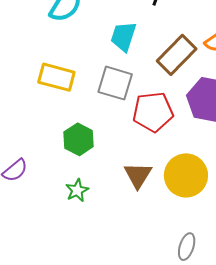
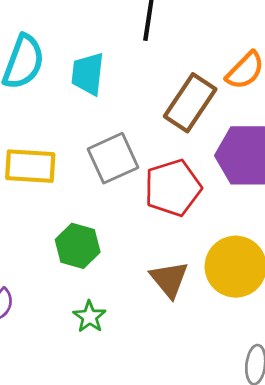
cyan trapezoid: (123, 36) -> (88, 74), moved
gray square: (115, 83) -> (113, 158), turned -30

